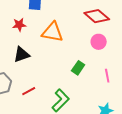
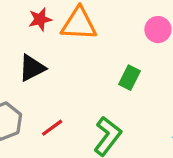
red star: (19, 25) -> (40, 19), moved

